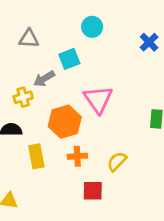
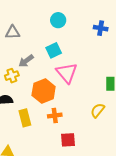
blue cross: (149, 42) -> (101, 28), turned -32
cyan square: (69, 59) -> (54, 50), moved
yellow semicircle: (117, 161) -> (98, 110), moved

